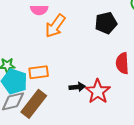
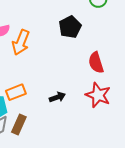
red star: (98, 91) -> (98, 95), moved
brown rectangle: (34, 104) -> (19, 125), size x0.7

